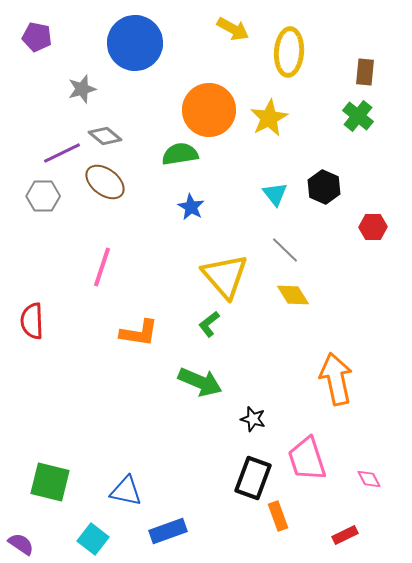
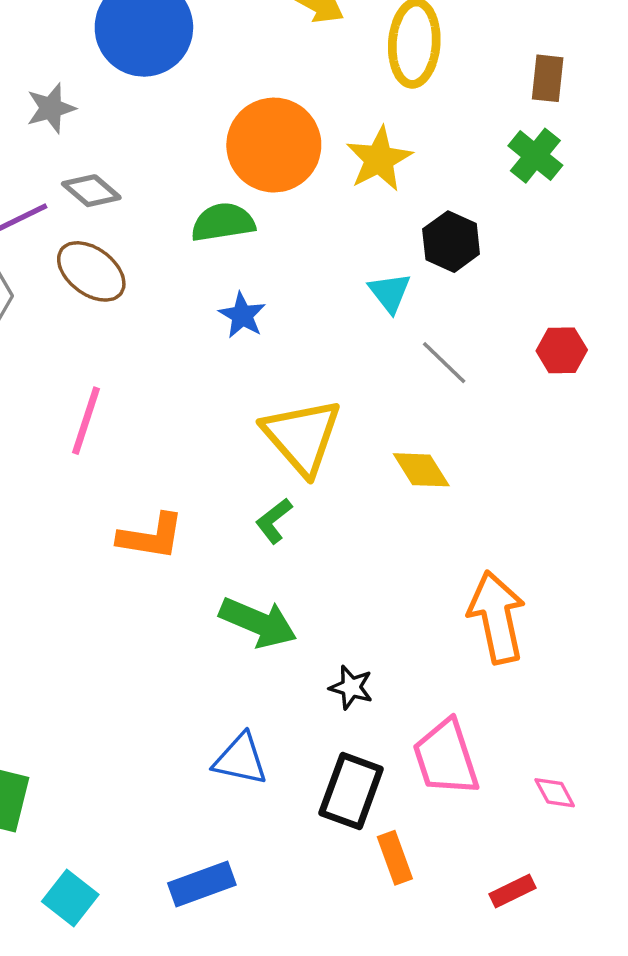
black hexagon: (324, 187) -> (451, 242), moved
gray line: (285, 250) -> (444, 363), moved
blue triangle: (126, 491) -> (240, 759), moved

